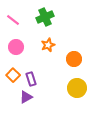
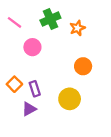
orange star: (48, 45) -> (77, 28), moved
pink circle: (16, 47) -> (32, 47), moved
yellow circle: (77, 88) -> (70, 99), moved

